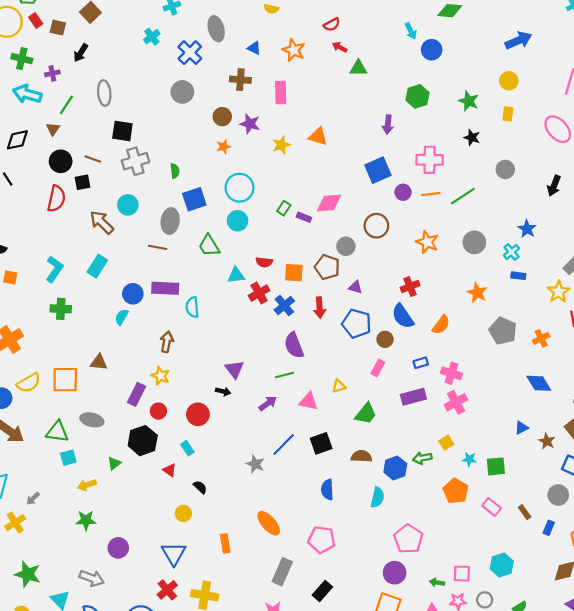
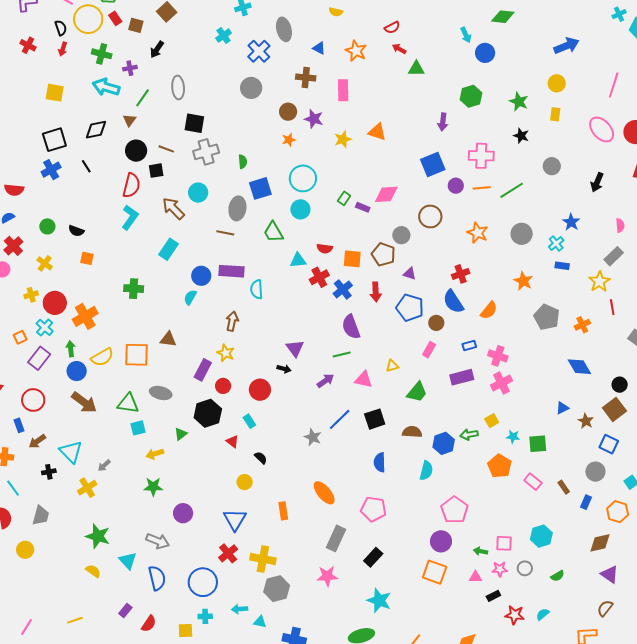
cyan L-shape: (54, 269) -> (130, 217), moved

